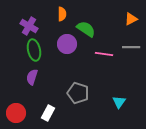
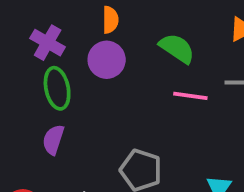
green semicircle: (86, 29) -> (177, 48), moved
purple circle: (67, 44) -> (107, 60), moved

